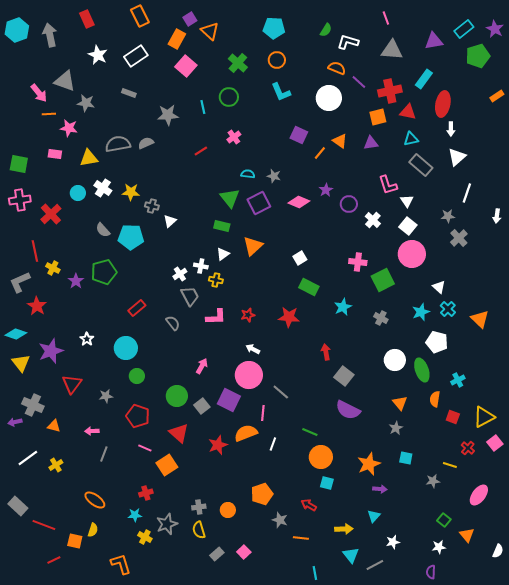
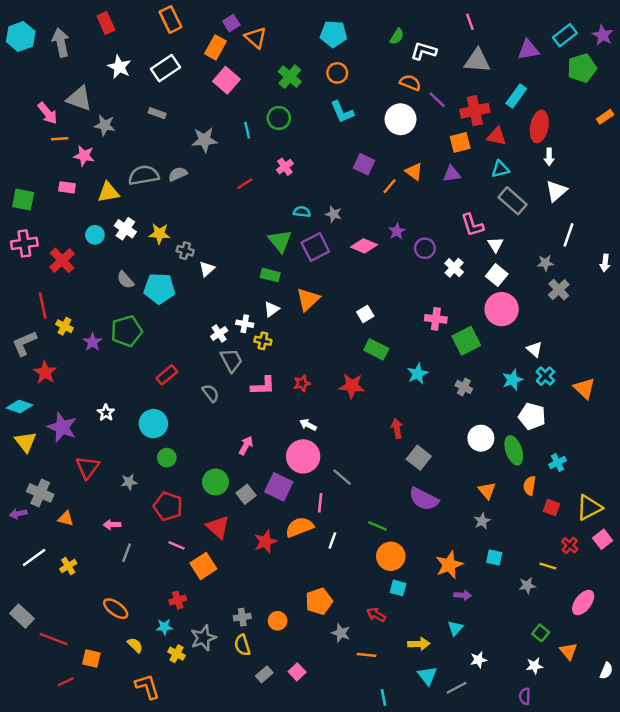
purple star: (51, 351) -> (62, 427), turned -30
yellow semicircle: (93, 530) -> (135, 645), moved, turned -64

